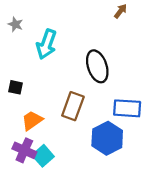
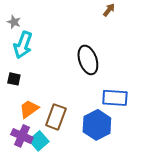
cyan arrow: (46, 44) -> (23, 45), moved
brown rectangle: (73, 106) -> (56, 117), moved

